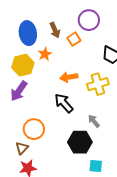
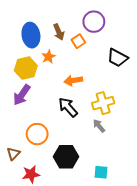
yellow cross: (98, 84) -> (103, 103), moved
black hexagon: (80, 142) -> (66, 157), moved
brown triangle: (22, 148) -> (13, 154), moved

